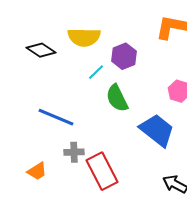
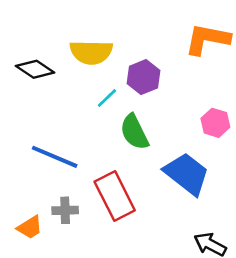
gray cross: (74, 152) -> (65, 210), moved
red rectangle: (102, 171) -> (115, 196), moved

